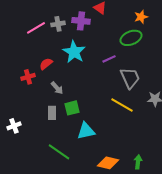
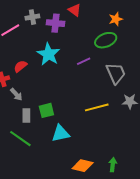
gray cross: (58, 24) -> (32, 17), moved
gray trapezoid: (130, 78) -> (116, 73), moved
gray arrow: (57, 88) -> (16, 94), moved
yellow line: (122, 105) -> (97, 107), turned -45
green line: (59, 152) -> (20, 139), moved

